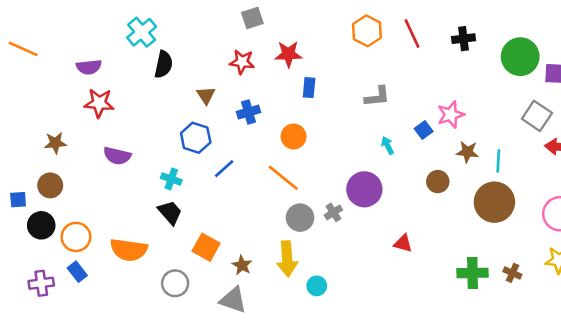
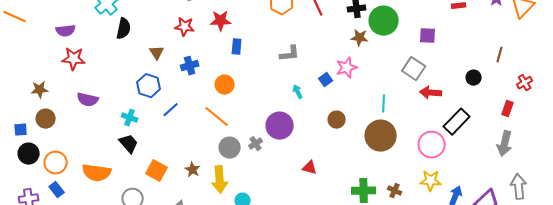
green circle: (520, 57) -> (384, 21), moved
brown star: (467, 152) -> (360, 38), moved
brown circle: (50, 185) -> (46, 119), moved
blue square: (18, 200) -> (21, 130), moved
brown star: (242, 265) -> (193, 170), moved

